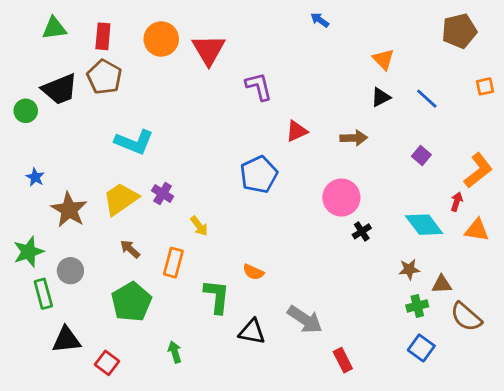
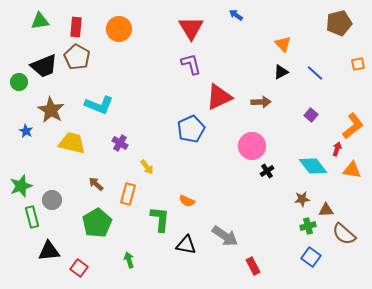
red triangle: (209, 50) -> (191, 28), moved
red triangle: (297, 131) -> (219, 97), size x1.6
yellow trapezoid: (121, 199) -> (72, 143), moved, turned 48
brown star: (69, 210) -> (51, 110), moved

